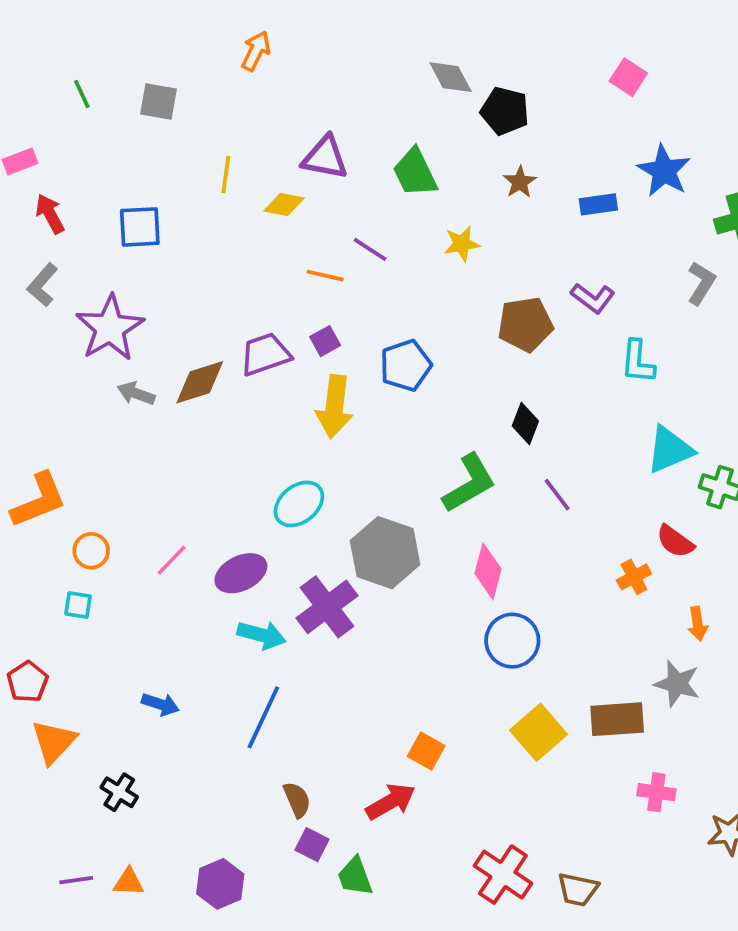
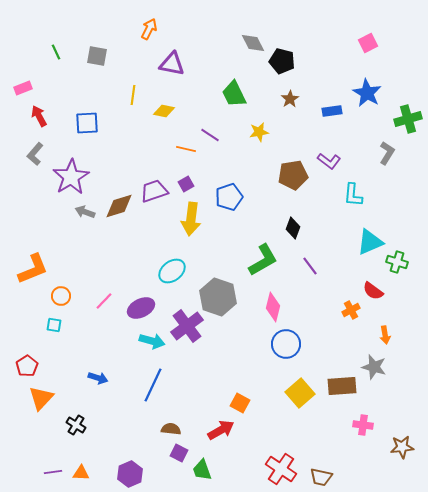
pink square: (628, 77) -> (368, 43), moved, turned 30
purple triangle: (325, 158) -> (172, 64), moved
brown semicircle: (297, 800) -> (171, 429), turned -60

